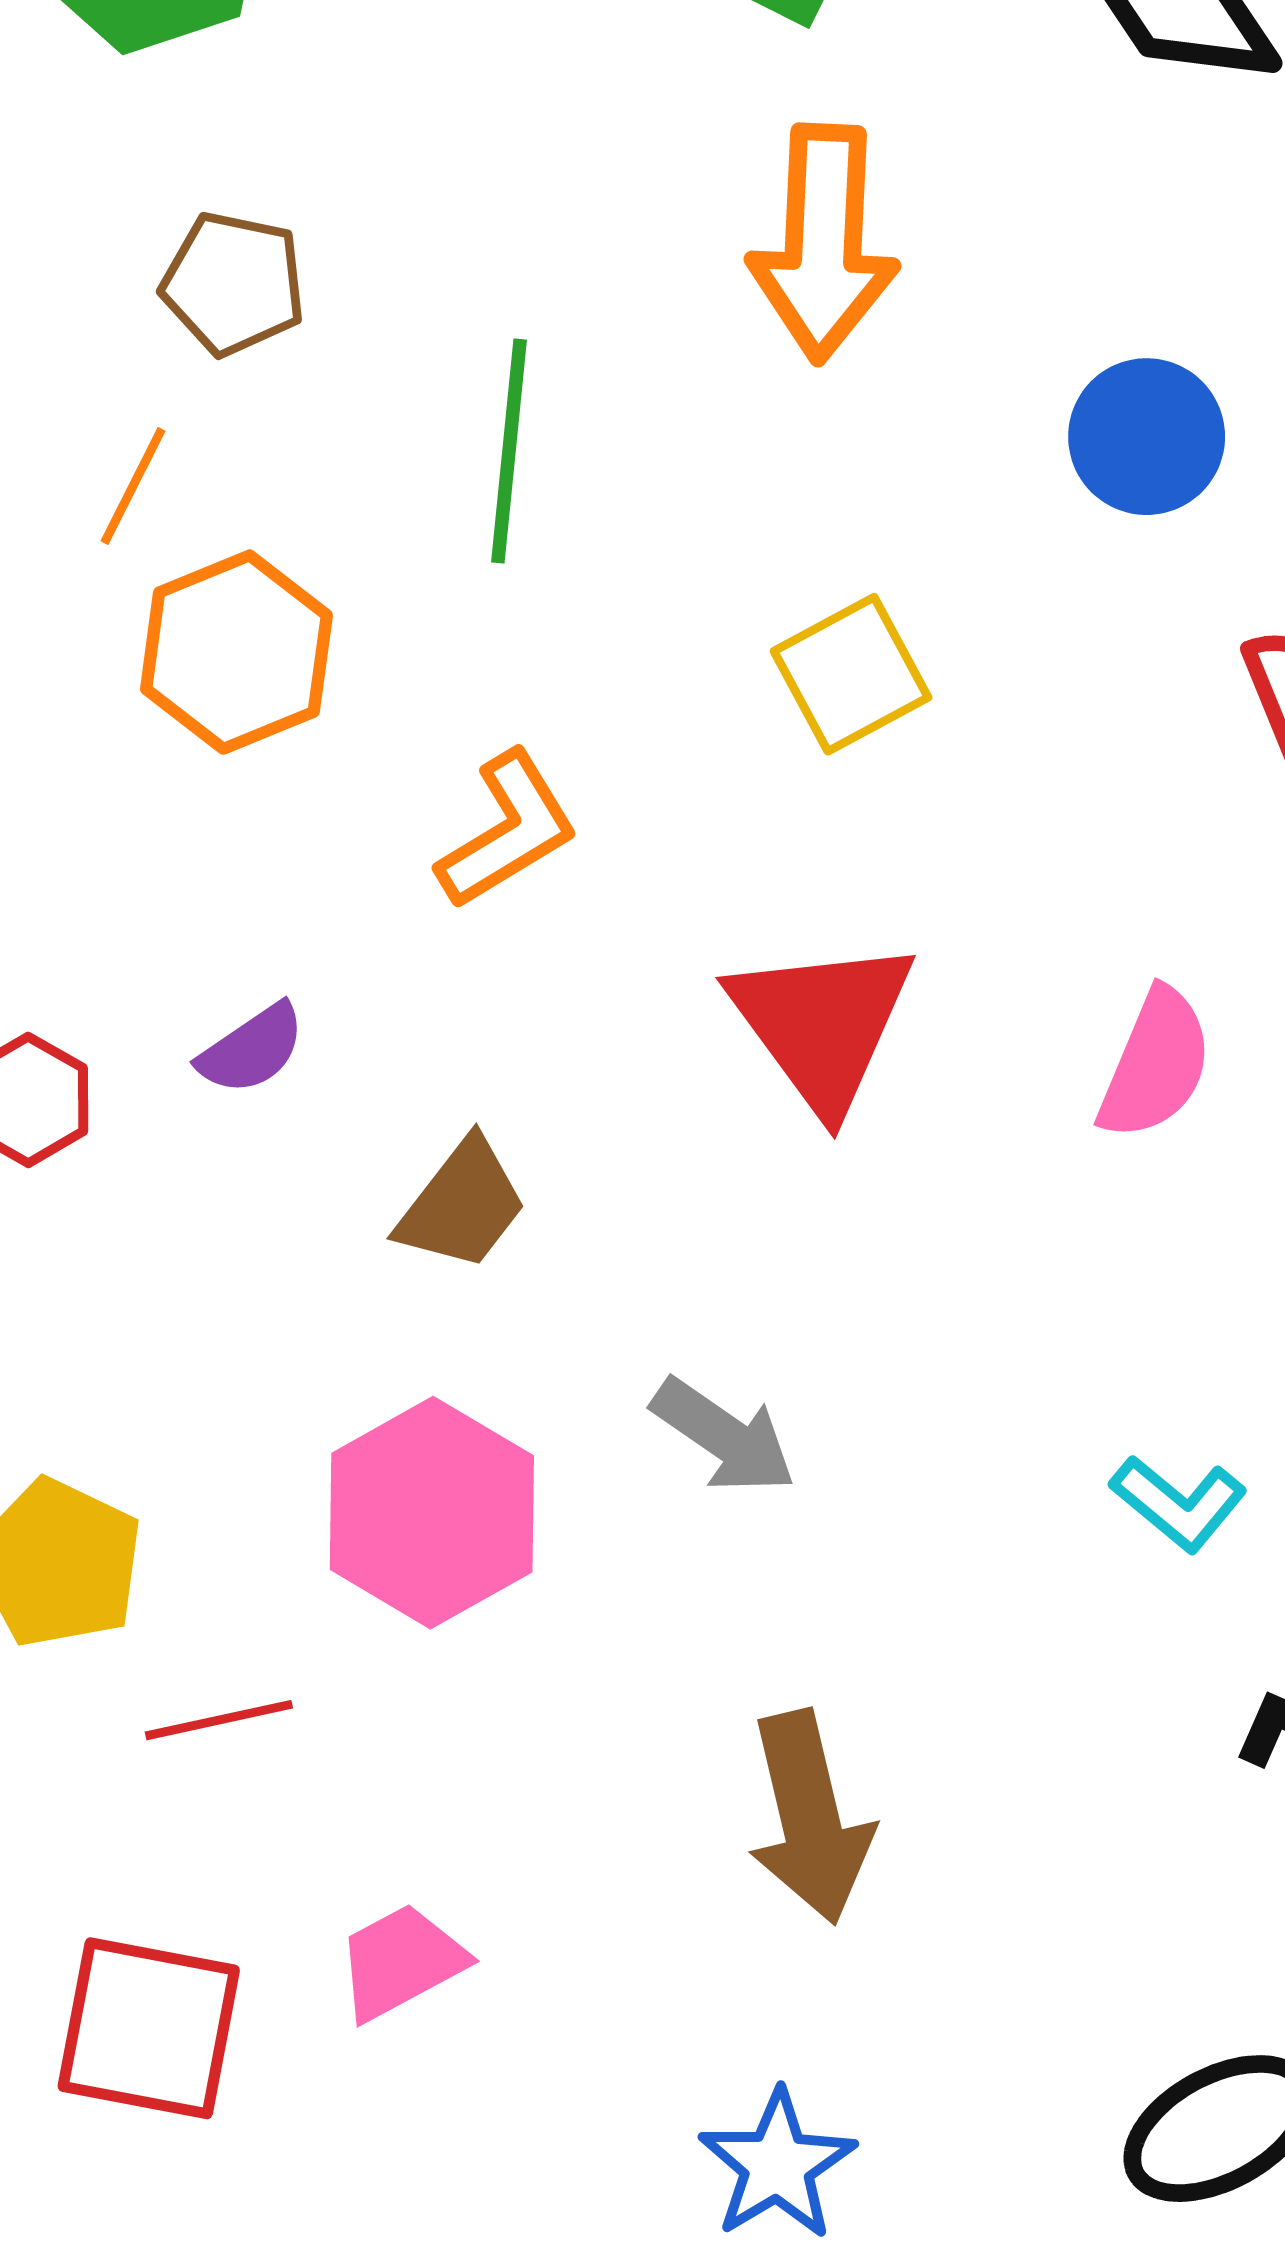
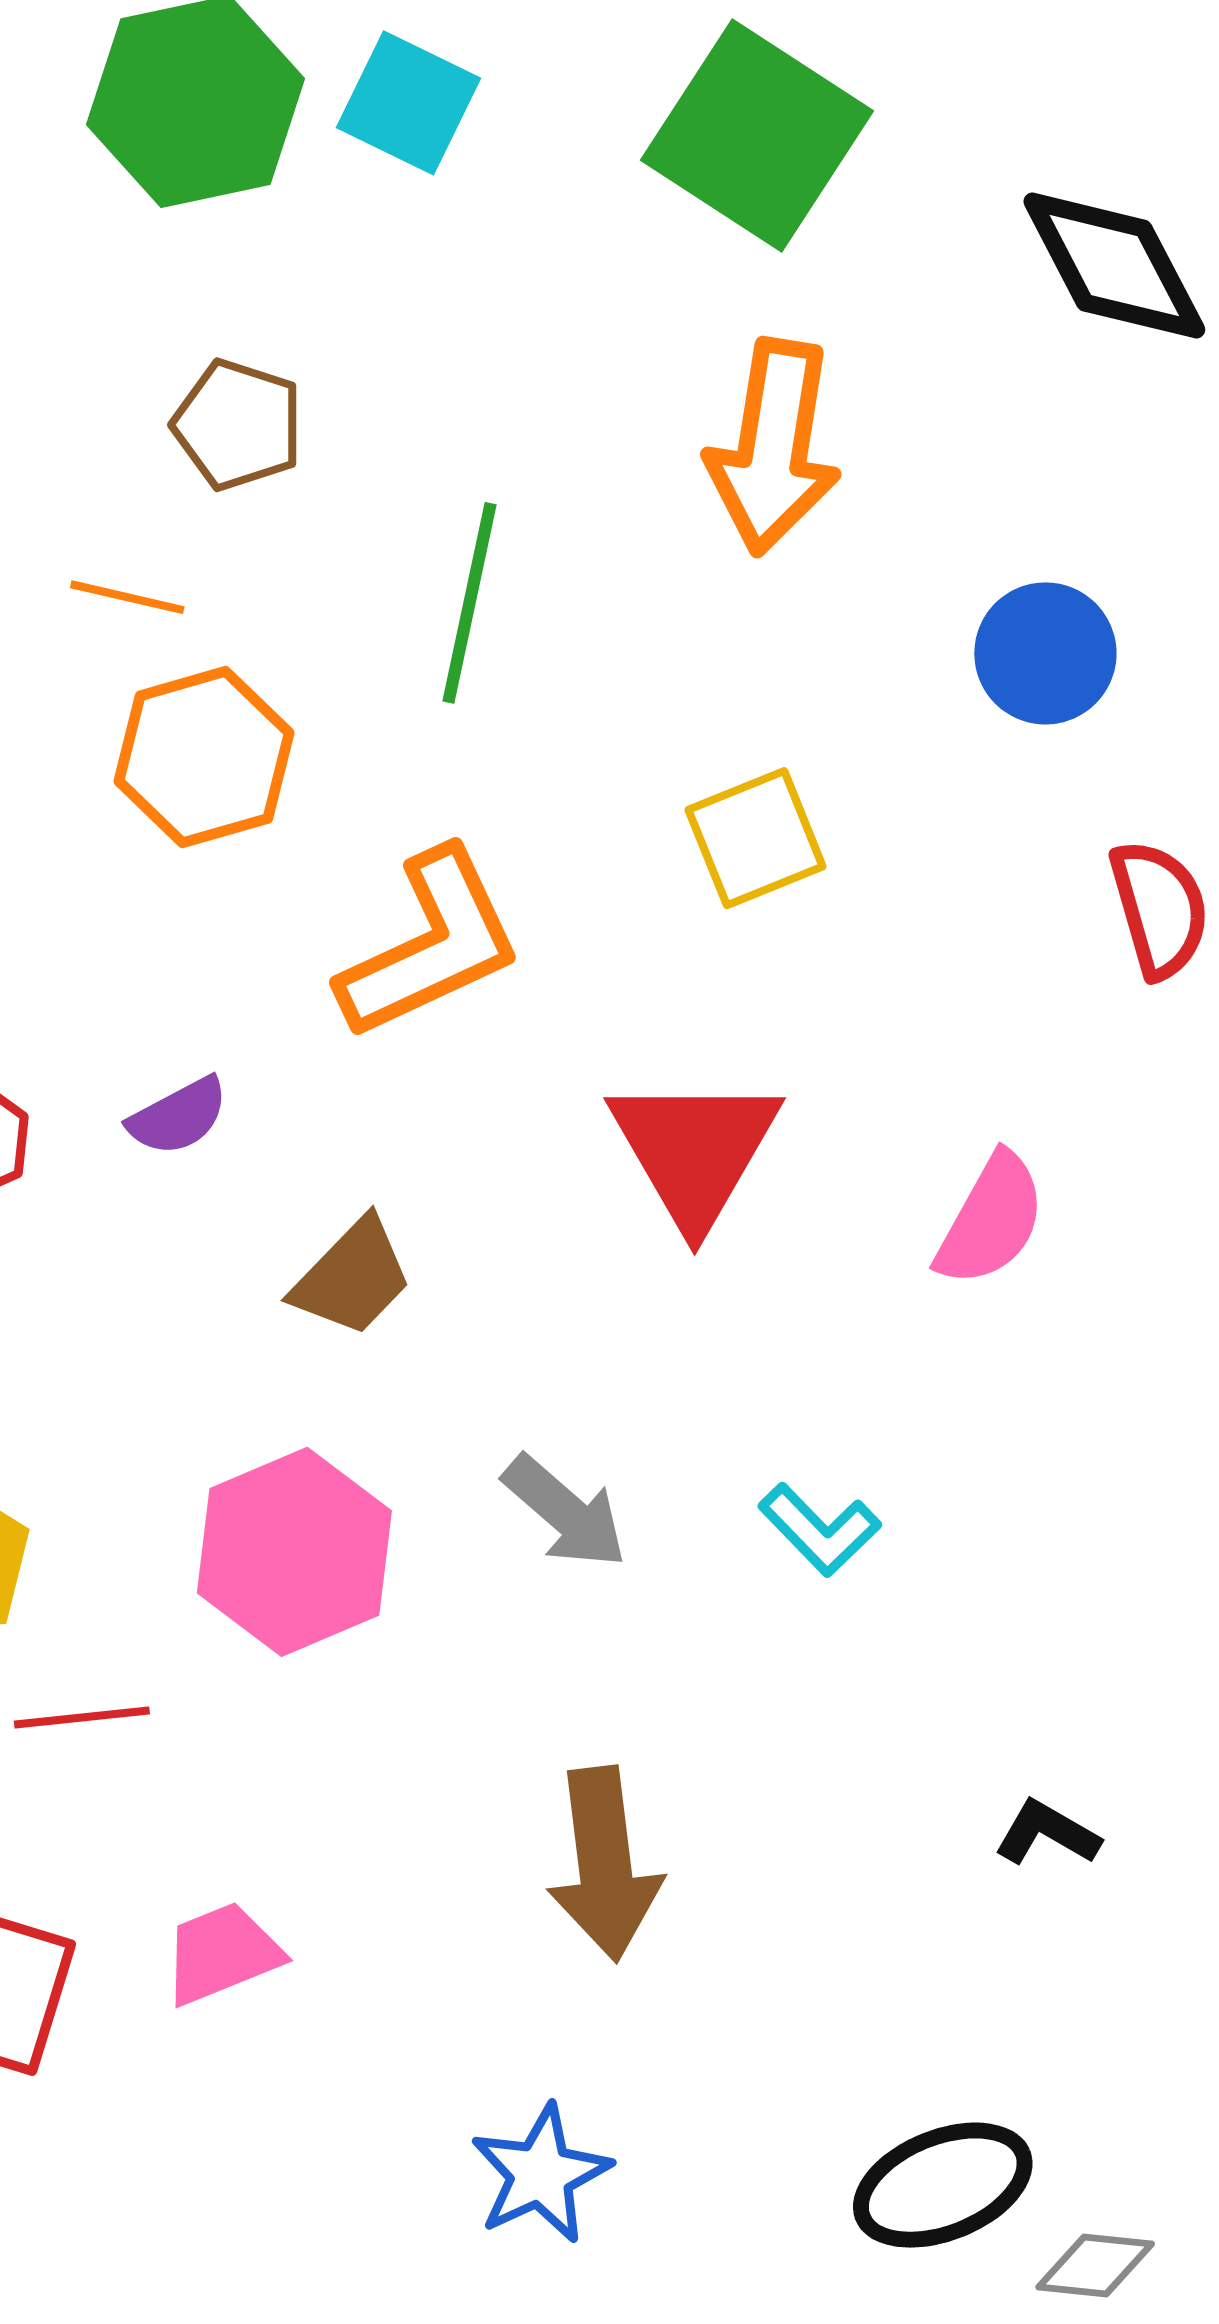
orange line: (133, 486) -> (127, 597), turned 70
orange L-shape: (508, 830) -> (431, 945), size x1.4
cyan L-shape: (1179, 1503) -> (820, 1530), moved

